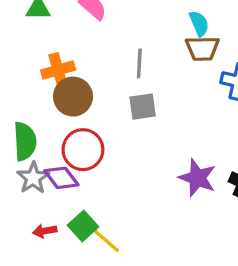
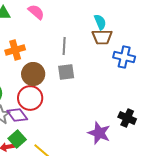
brown circle: (73, 97) -> (33, 74), moved
purple star: (197, 178) -> (99, 133), moved
green square: (83, 226) -> (17, 139), moved

